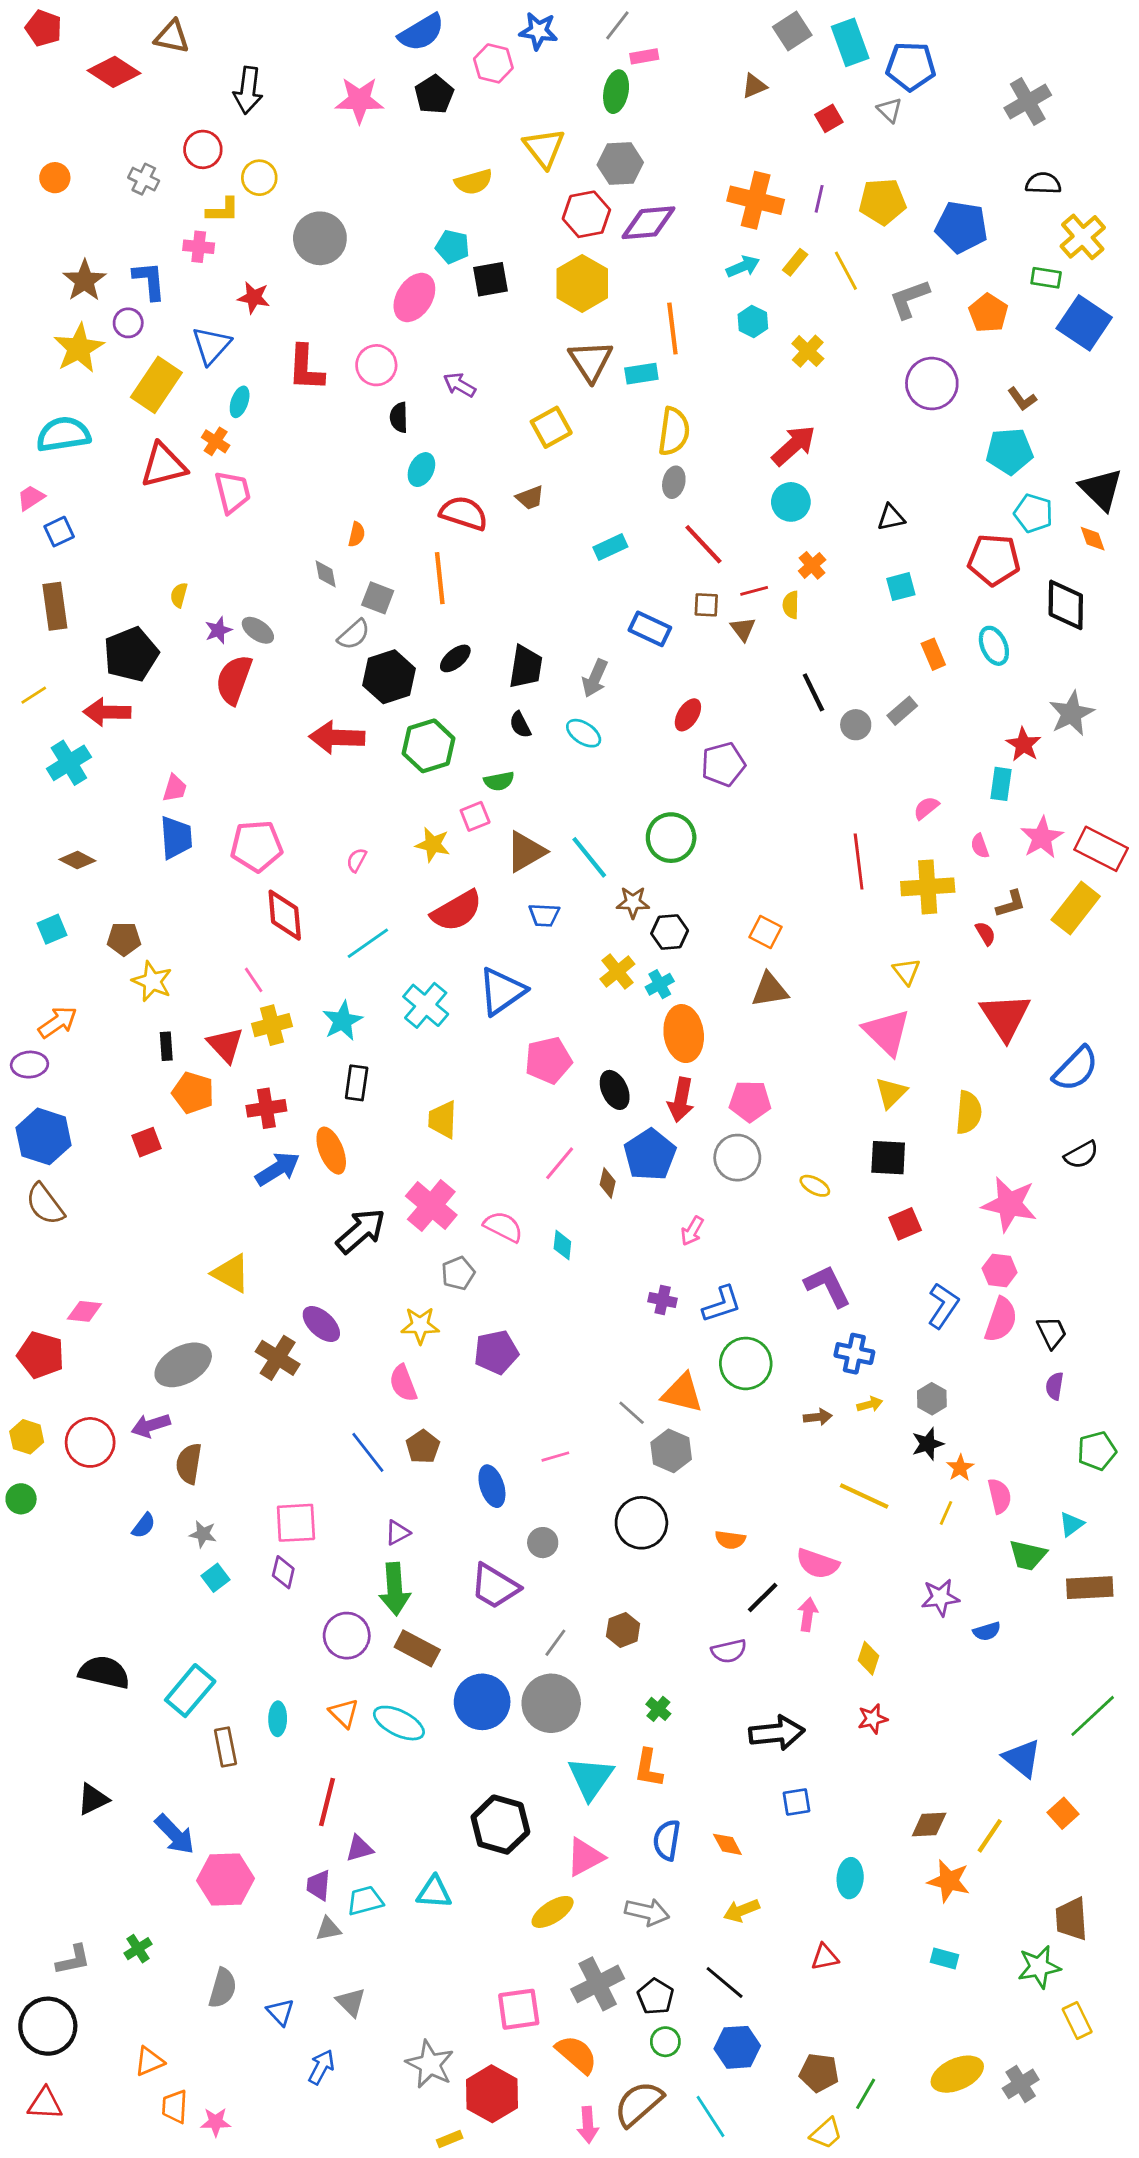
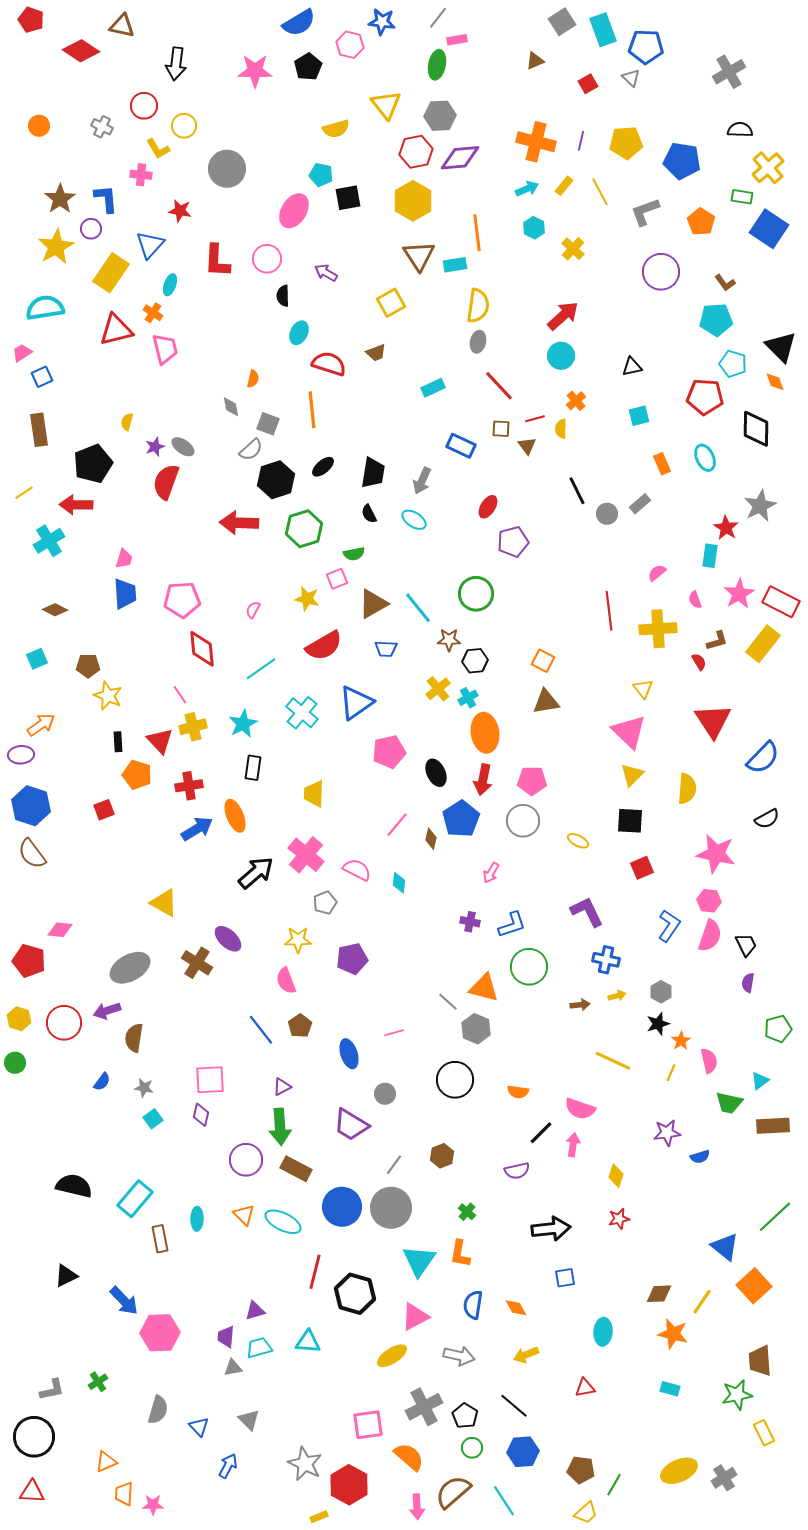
yellow L-shape: (223, 210) -> (158, 149), turned 60
red line: (327, 1802) -> (315, 1272), moved
orange square: (1063, 1813) -> (754, 1286), size x1.6

